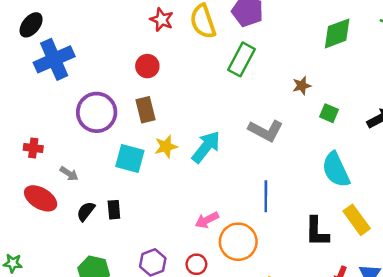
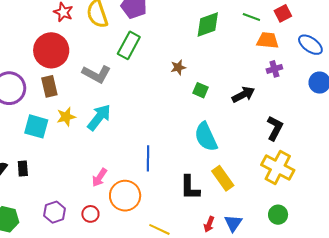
red circle: (147, 66) -> (51, 50), size x1.8
gray L-shape: (266, 131) -> (96, 74), moved
pink arrow: (207, 220) -> (99, 178), turned -30

